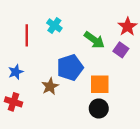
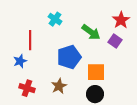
red line: (27, 35) -> (30, 40), moved
brown star: (50, 86) -> (59, 86), moved
red cross: (13, 102) -> (27, 88), moved

